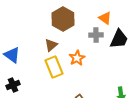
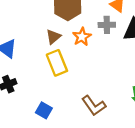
orange star: (77, 58) -> (82, 37), moved

